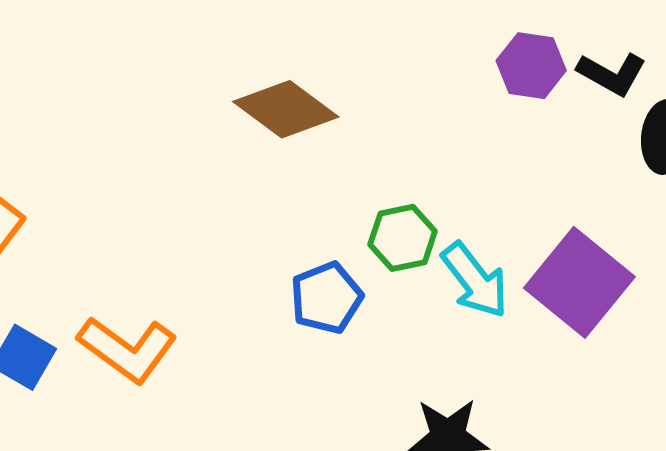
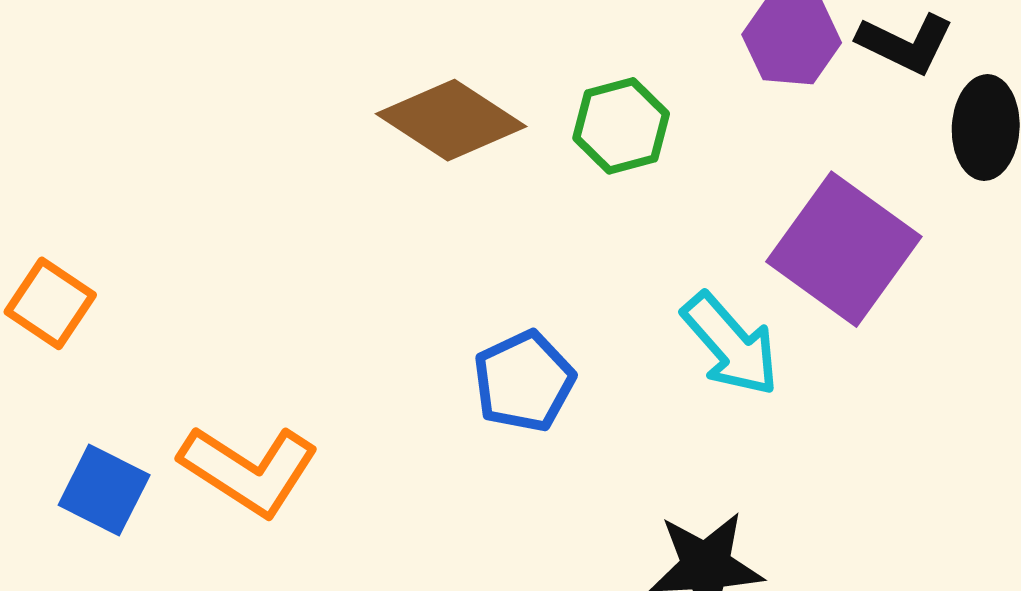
green hexagon: (403, 238) -> (621, 126), moved
purple square: (579, 282) -> (844, 249), moved

